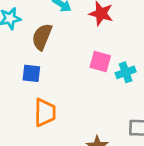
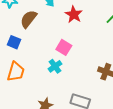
cyan cross: (126, 72) -> (55, 66), moved, turned -32

